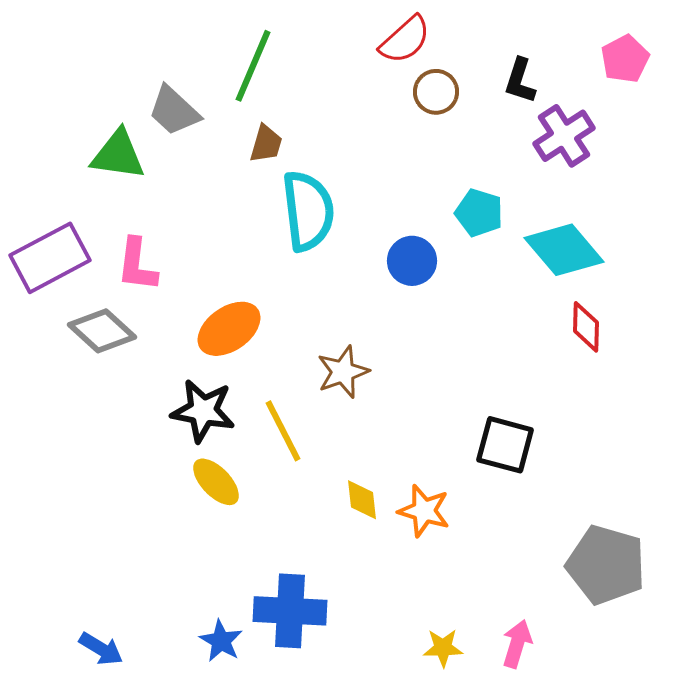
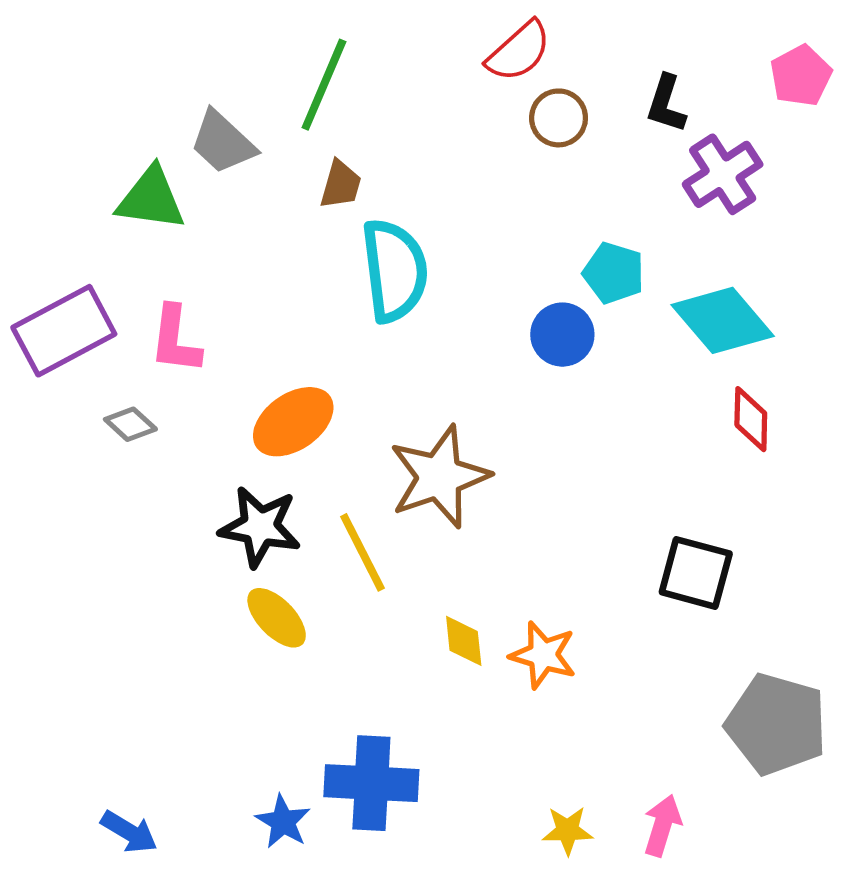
blue circle: (412, 261) -> (562, 335), moved
gray diamond: (102, 331) -> (130, 424), size x0.6
brown star: (343, 372) -> (439, 477), size x1.5
black square: (505, 445) -> (696, 573), moved

